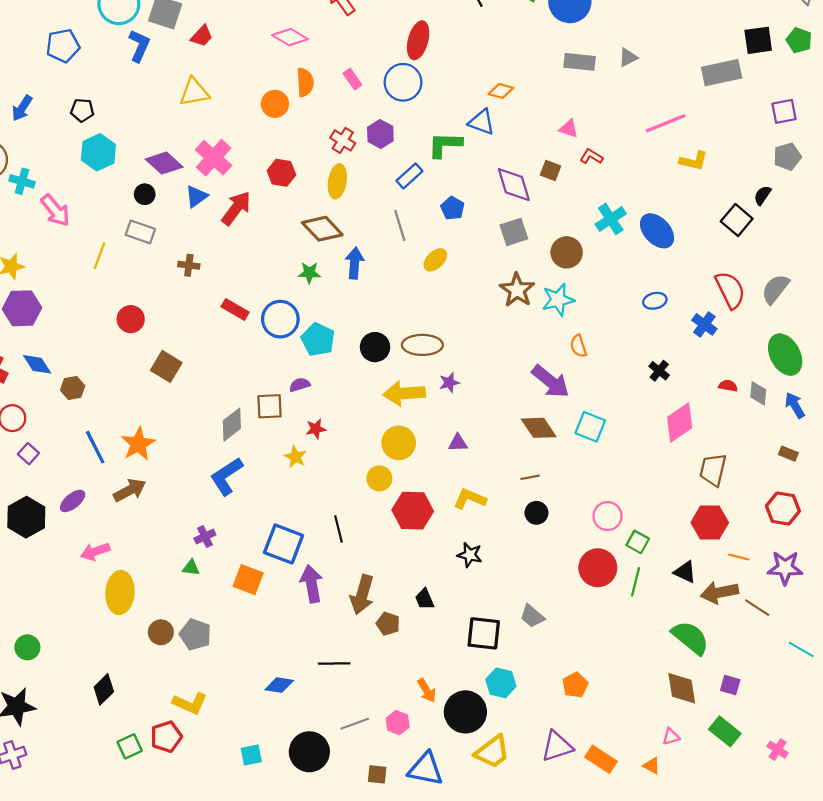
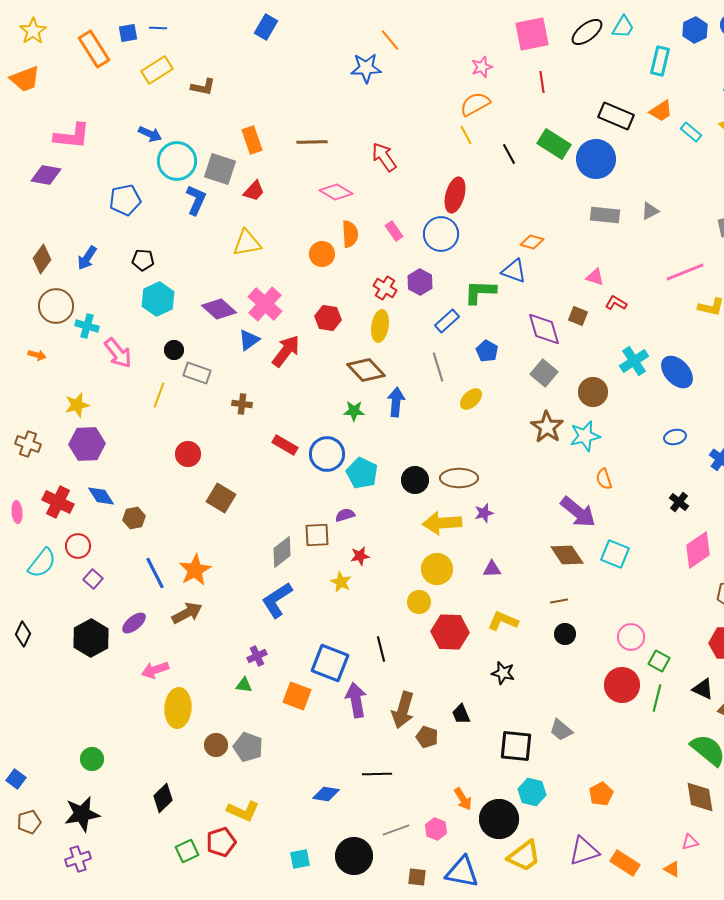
black circle: (145, 194) -> (174, 350), moved
gray square: (514, 232) -> (544, 373), turned -32

